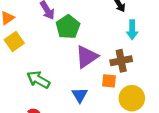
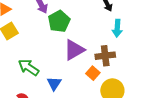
orange square: (109, 81) -> (93, 73), turned 32
blue triangle: (80, 95) -> (54, 83), moved

